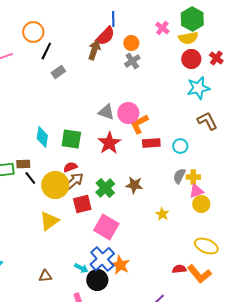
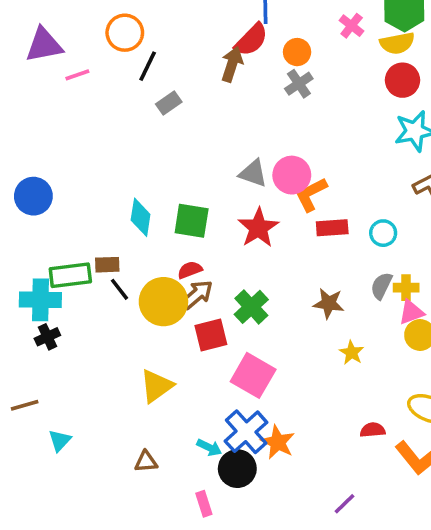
brown star: (134, 185) -> (329, 303), moved
yellow triangle: (49, 221) -> (156, 386), moved
red semicircle: (179, 269) -> (373, 430), moved

